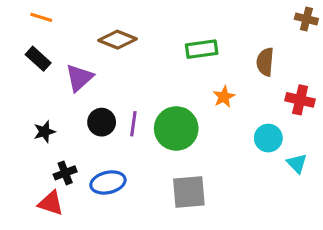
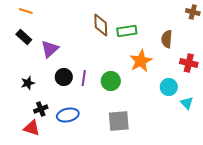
brown diamond: (117, 40) -> (101, 25), moved, turned 65
orange star: (224, 97) -> (141, 61), size x1.6
green circle: (176, 128) -> (111, 81), size x0.7

